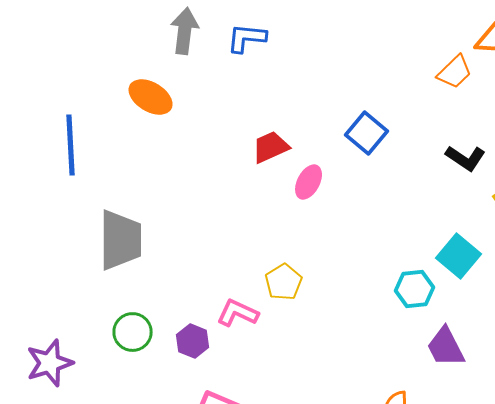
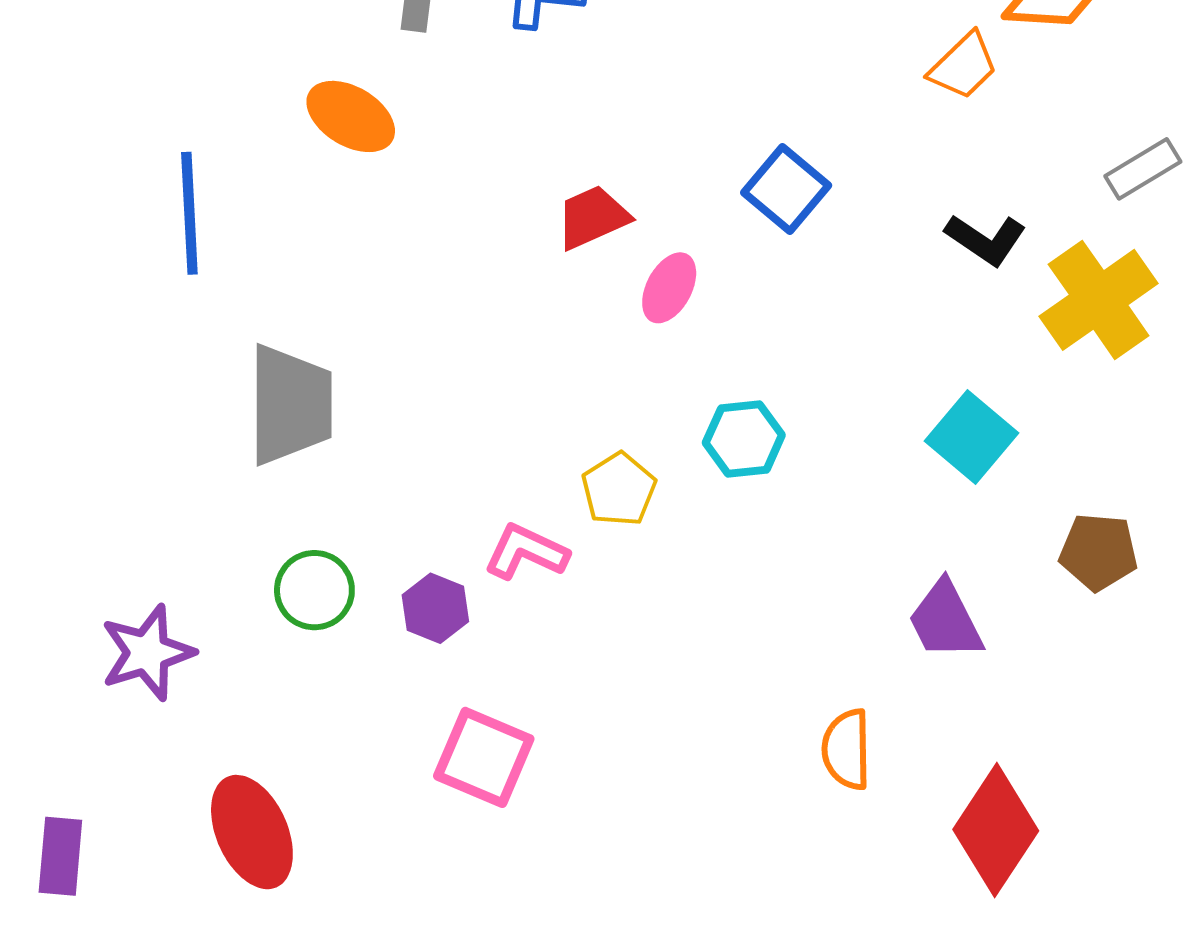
cyan hexagon: (415, 289) -> (744, 439), moved

